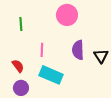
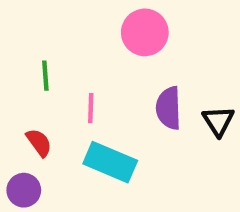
green line: (21, 24) -> (45, 76), moved
purple circle: (21, 88) -> (24, 190), moved

